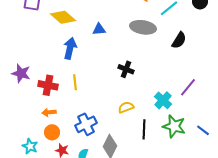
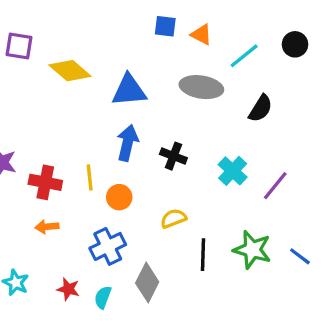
blue triangle: (99, 29) -> (129, 90), size x1.6
blue arrow: (70, 48) -> (127, 143), moved
cyan cross: (163, 100) -> (233, 171), moved
orange circle: (52, 132) -> (119, 197), moved

